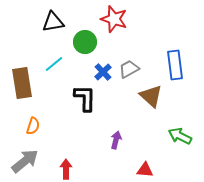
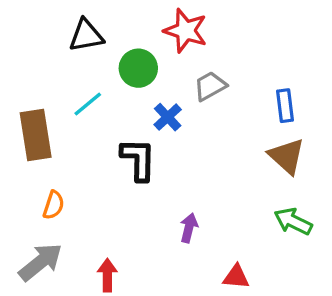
blue rectangle: (175, 65) -> (285, 106), size x0.7
gray trapezoid: (129, 69) -> (210, 86), moved
brown triangle: (151, 96) -> (287, 156), moved

